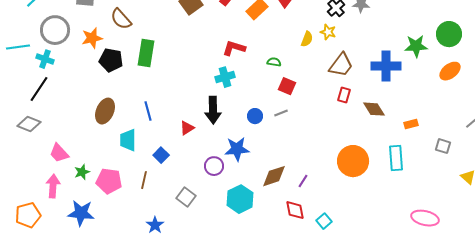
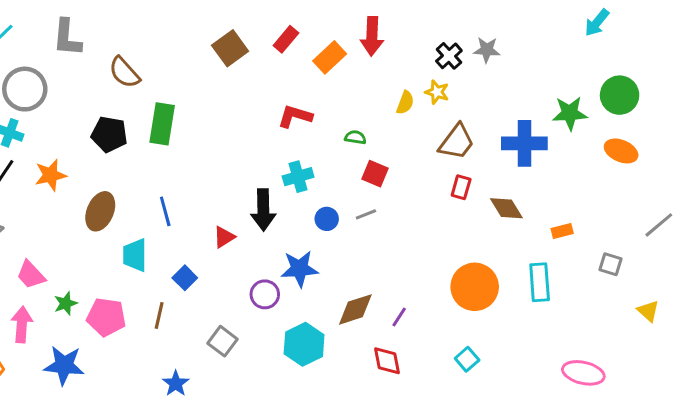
orange star: (92, 38) -> (50, 175), moved
orange ellipse: (450, 71) -> (621, 151), turned 60
cyan cross: (225, 77) -> (298, 177), moved
cyan square: (324, 221) -> (467, 359), moved

